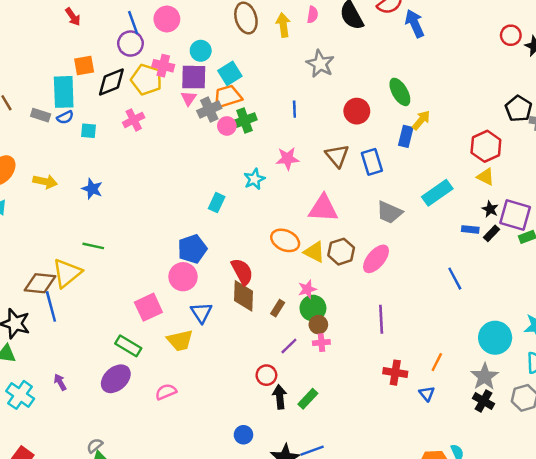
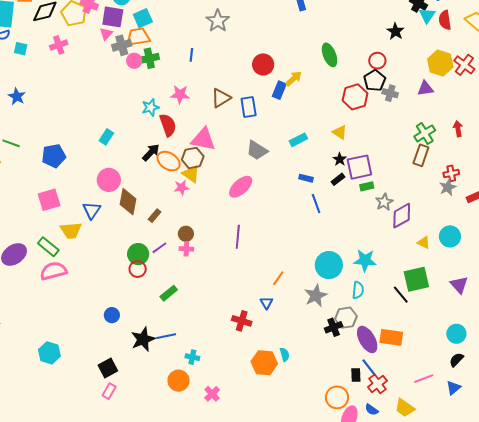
red circle: (511, 35) -> (377, 61), moved
green ellipse: (400, 92) -> (330, 55), moved
red circle: (357, 111) -> (263, 64), moved
red hexagon: (486, 146) -> (355, 97), moved
brown triangle: (337, 156) -> (221, 98), turned 30
cyan rectangle: (437, 193) -> (298, 140), size x0.7
cyan rectangle: (217, 203) -> (106, 137), moved
purple square: (515, 215) -> (359, 167), turned -36
blue rectangle: (470, 229) -> (306, 178), moved
blue pentagon: (192, 249) -> (54, 156), moved
brown hexagon: (341, 252) -> (193, 158), moved
red semicircle: (242, 272) -> (168, 125), moved
pink circle: (183, 277) -> (109, 180), moved
blue line: (455, 279) -> (316, 204), moved
pink star: (307, 289) -> (182, 188), moved
green circle: (313, 308) -> (138, 254), moved
green rectangle: (128, 346) -> (48, 247), moved
red cross: (395, 373) -> (242, 321), moved
pink semicircle: (166, 392) -> (53, 271), size x1.5
black arrow: (280, 397) -> (151, 152), moved, turned 42
black cross: (483, 401) -> (334, 327), moved, turned 30

